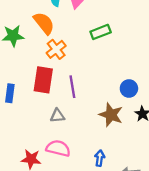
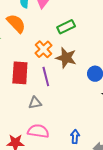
orange cross: (56, 49) -> (44, 49), moved
brown star: (111, 115) -> (66, 58), moved

